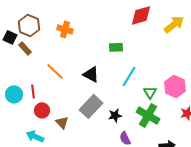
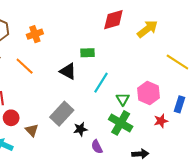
orange cross: (65, 29) -> (35, 34), turned -35
orange line: (55, 71) -> (25, 66), moved
black triangle: (91, 74) -> (68, 71), moved
black star: (115, 115) -> (80, 129), moved

